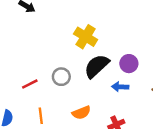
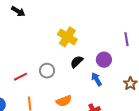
black semicircle: (97, 66) -> (77, 62), size x0.6
blue arrow: (120, 87) -> (97, 79), turned 56

